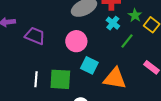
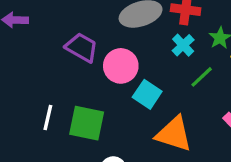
purple trapezoid: (35, 36) -> (82, 47), moved
cyan square: (89, 65) -> (147, 94), moved

